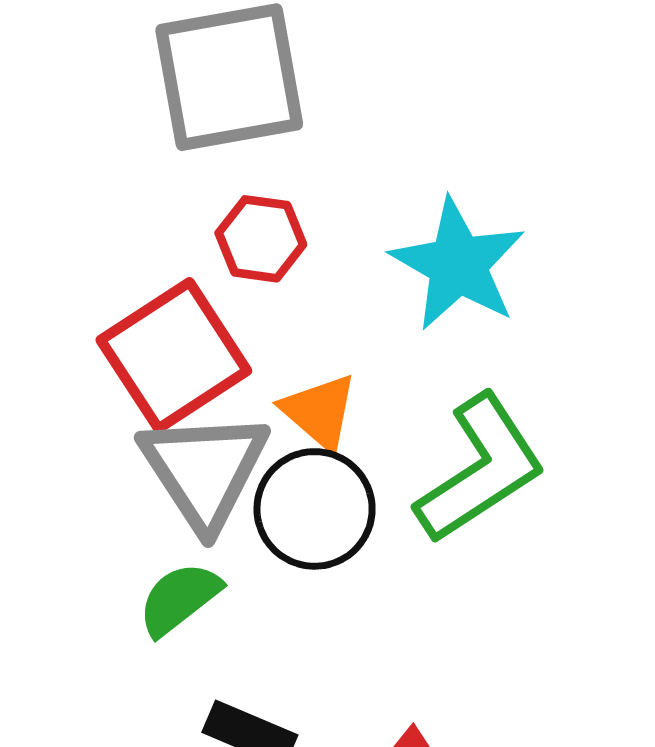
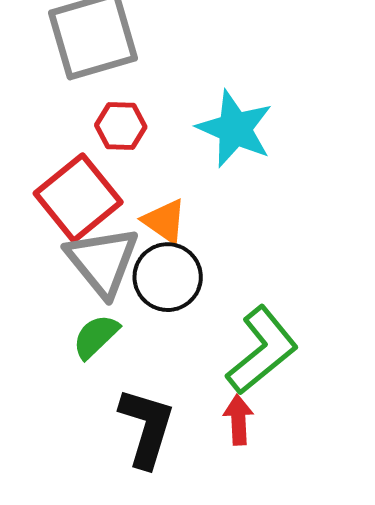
green L-shape: (480, 469) -> (262, 350), moved

